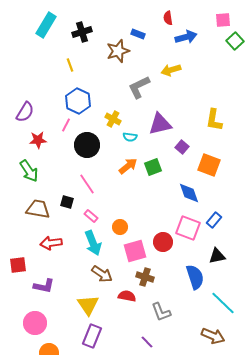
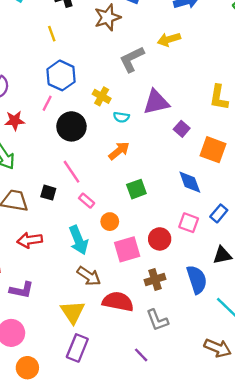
green square: (153, 167) -> (136, 189), moved
pink rectangle: (91, 216) -> (87, 201), moved
pink square: (188, 228) -> (189, 223), size x0.7
brown cross: (145, 277) -> (155, 280), moved, turned -36
red semicircle: (127, 296) -> (118, 302), size x1.5

